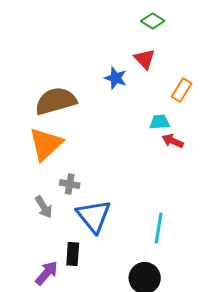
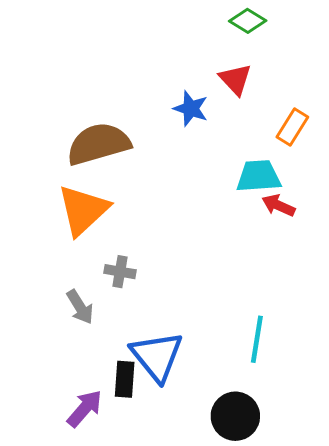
cyan trapezoid: (160, 122) -> (258, 176), size x1.4
blue triangle: (94, 216) -> (157, 356), moved

